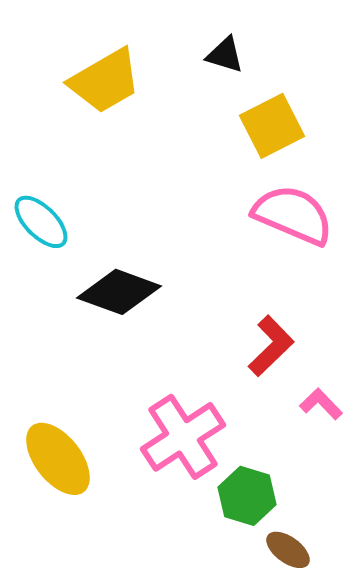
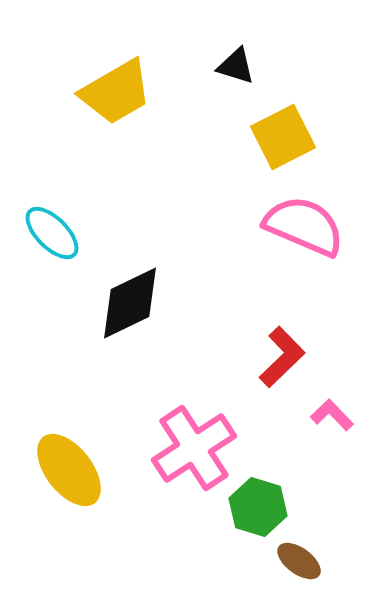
black diamond: (119, 292) -> (130, 303), turned -46

